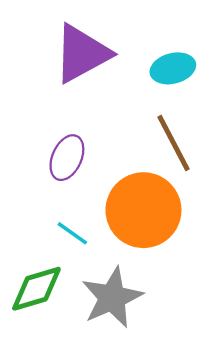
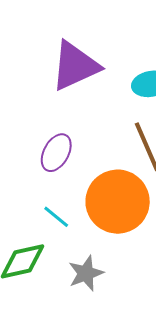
gray star: (112, 298) -> (86, 273), size x0.7

